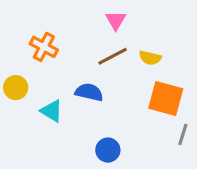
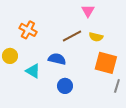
pink triangle: (116, 20) -> (88, 11), moved
blue circle: (108, 150) -> (65, 86), moved

